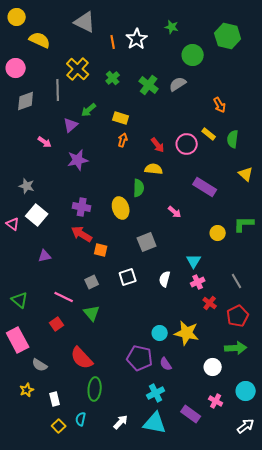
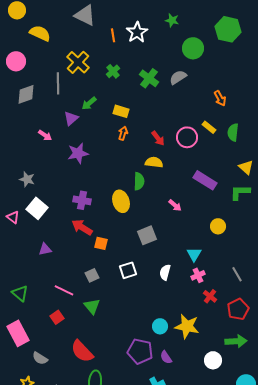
green L-shape: (244, 224) -> (240, 192), moved

